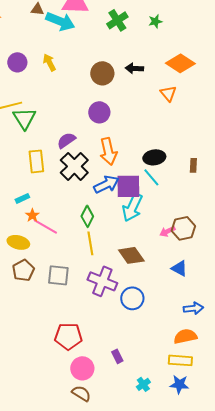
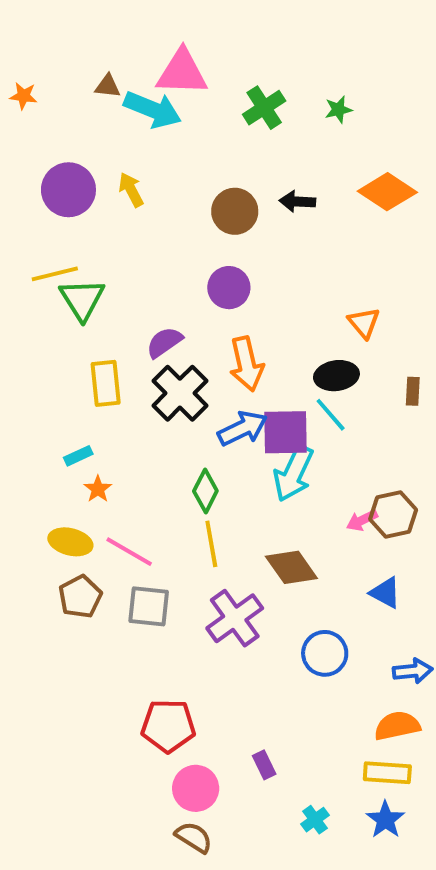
purple circle: (17, 62) -> (68, 190), size x1.4
orange triangle: (168, 93) -> (364, 323), moved
pink line: (45, 226) -> (129, 552), moved
purple cross: (102, 281) -> (235, 618), turned 32
blue circle: (132, 298) -> (325, 653), moved
blue star: (179, 384) -> (385, 820), turned 30

